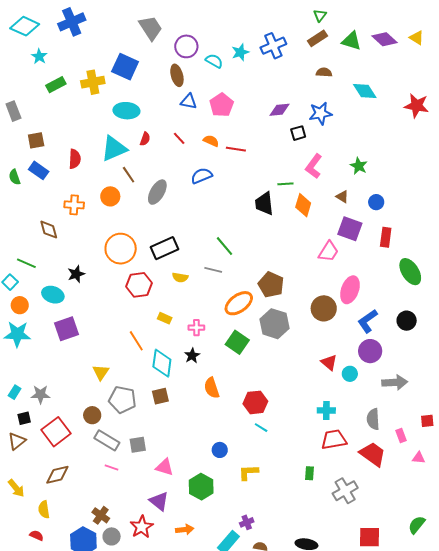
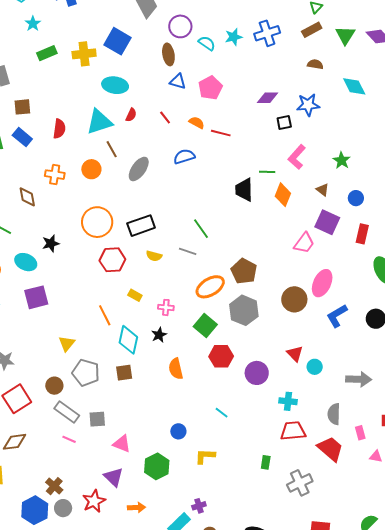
green triangle: (351, 41) -> (345, 35), turned 40
purple circle: (370, 351) -> (257, 373), moved
red hexagon: (255, 402) -> (221, 356), moved

